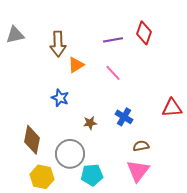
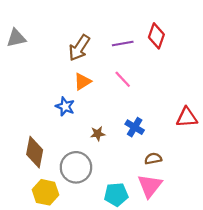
brown arrow: (58, 44) -> (79, 48), moved, turned 35
orange triangle: (76, 65) -> (82, 81), moved
cyan pentagon: (92, 175) -> (116, 194), moved

